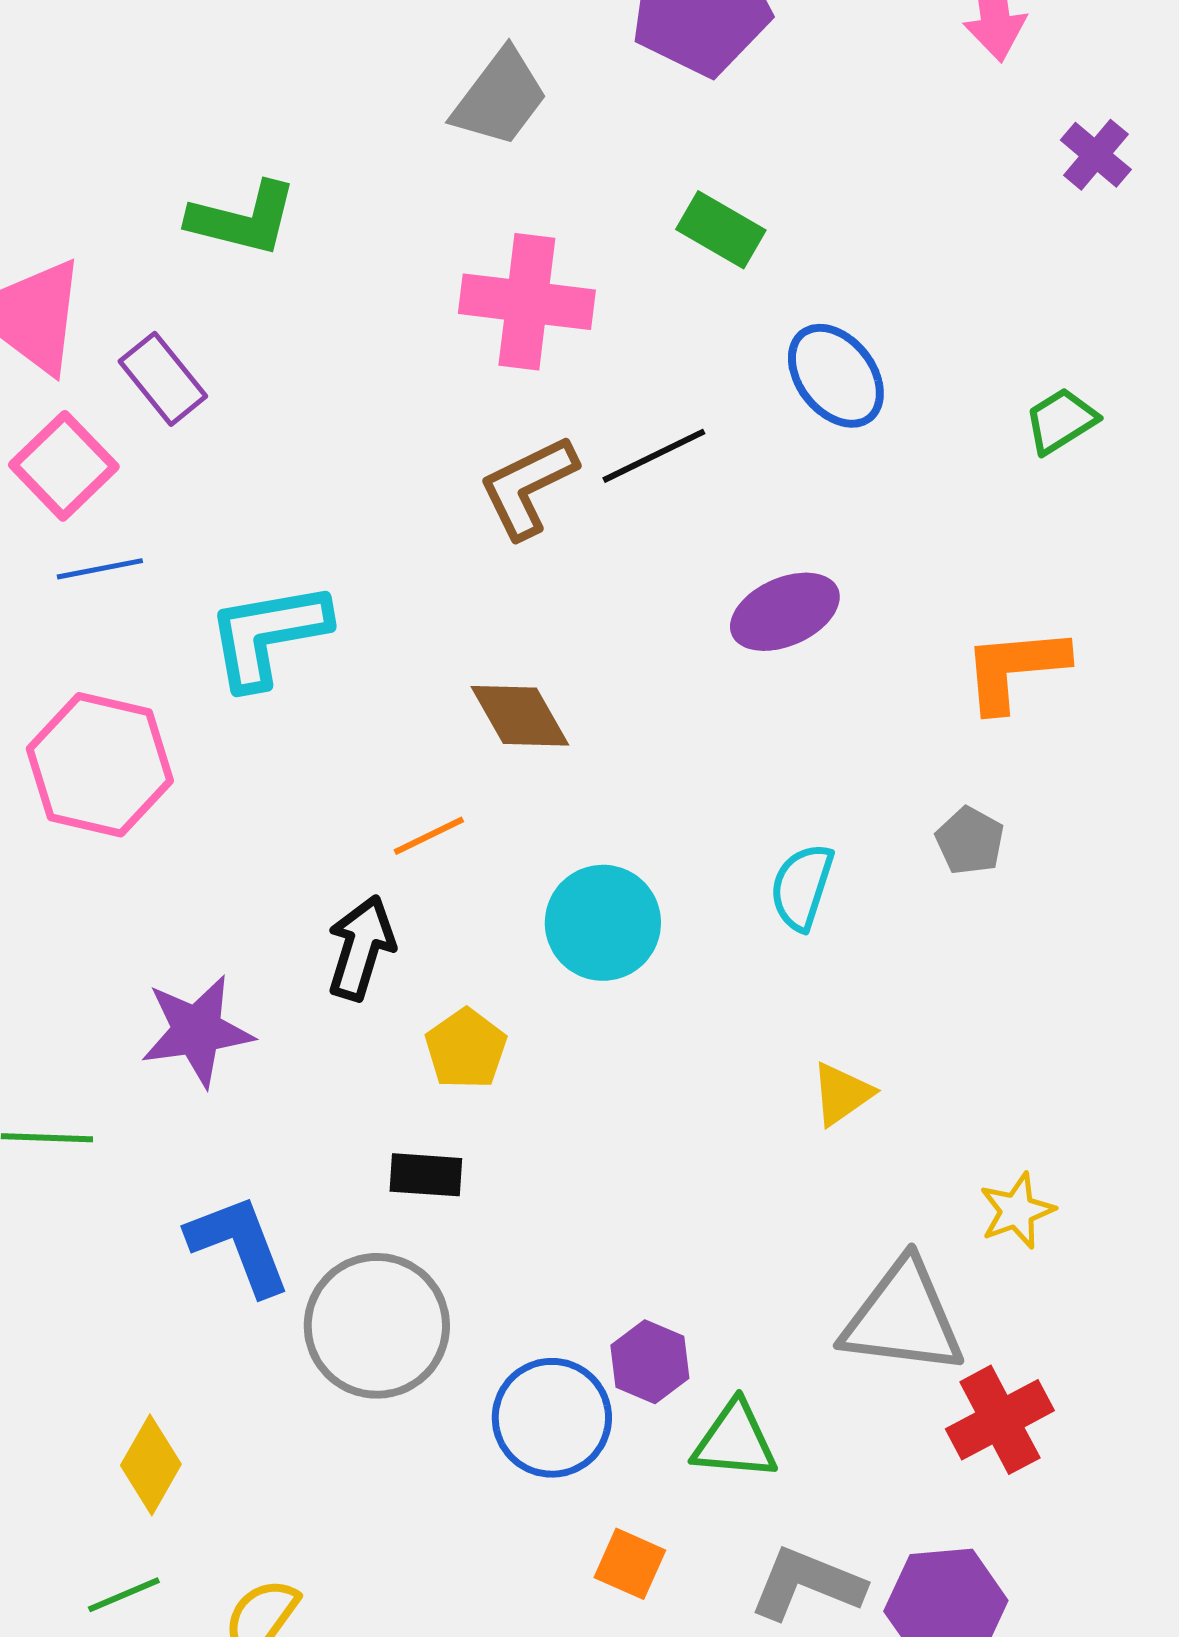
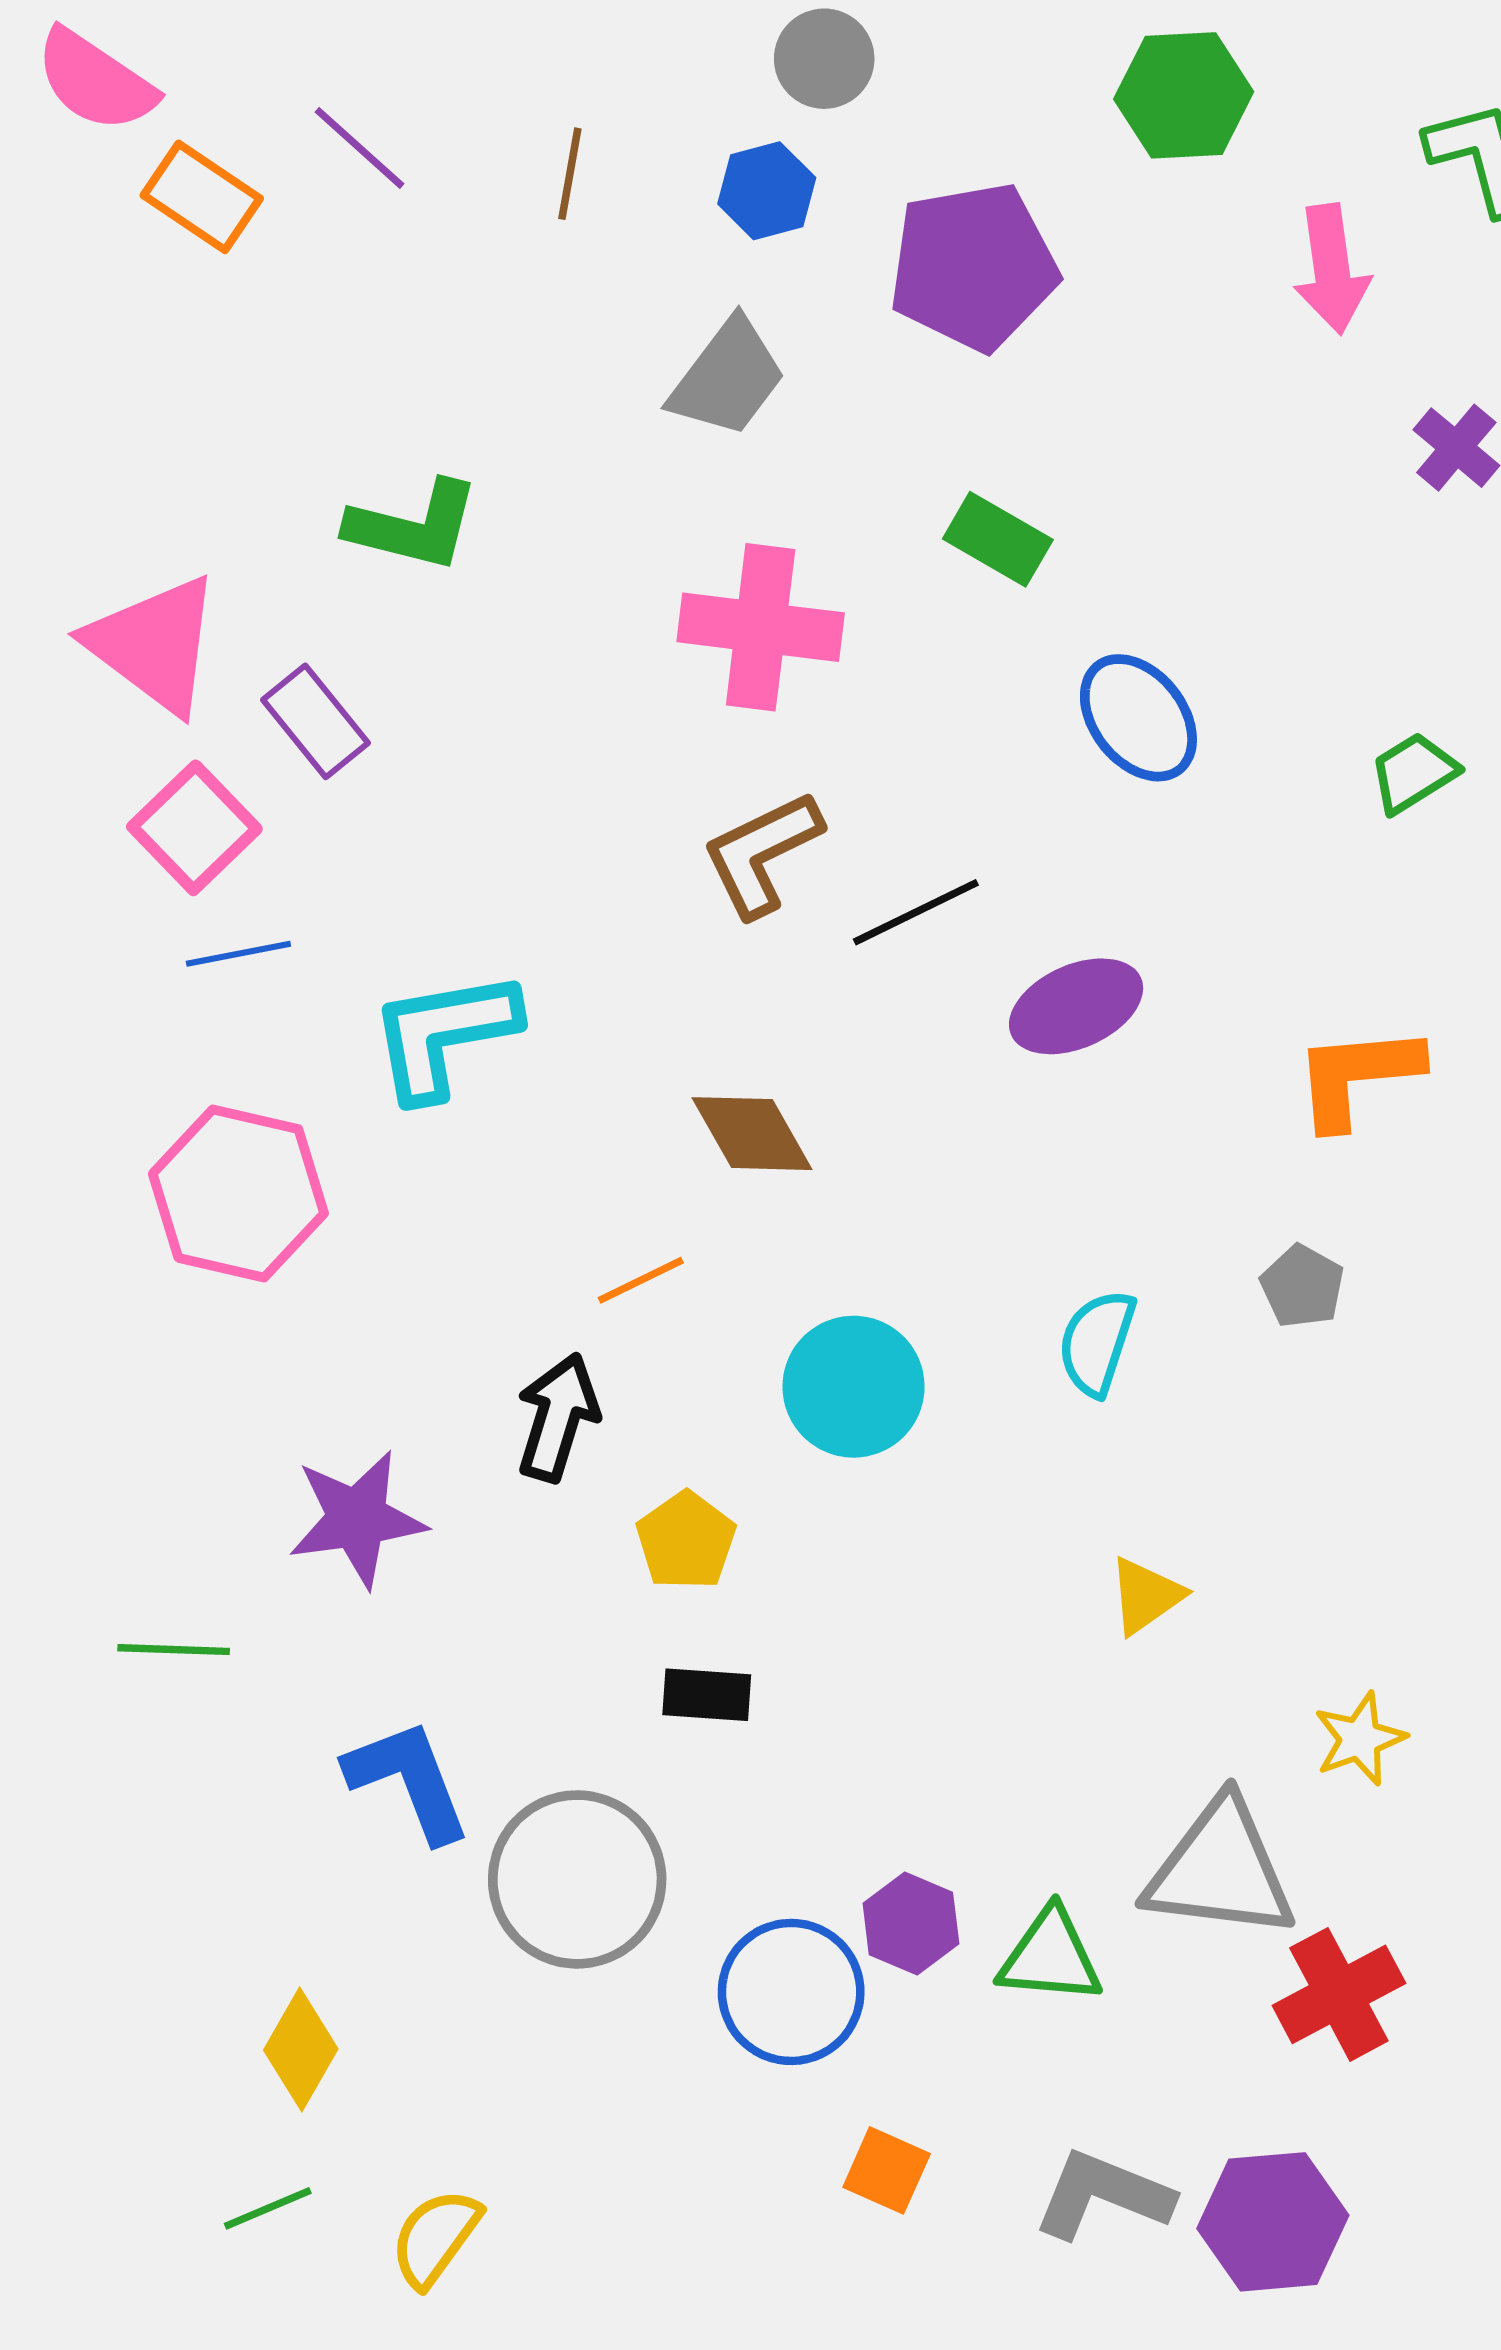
black line: (654, 456) -> (916, 912), moved
black rectangle: (426, 1175) -> (707, 1695), moved
green triangle: (735, 1441) -> (1050, 1956), moved

